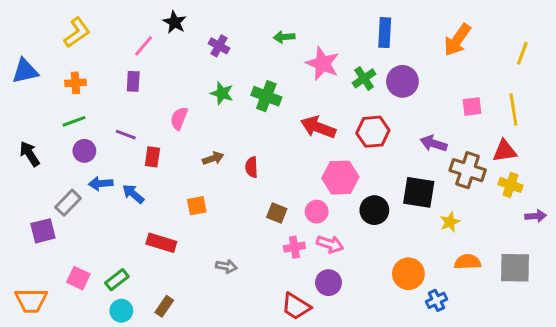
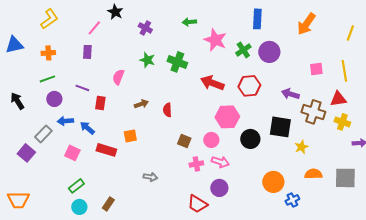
purple square: (43, 231) -> (26, 153), turned -36
red rectangle: (161, 243) -> (106, 150), moved
pink square: (78, 278) -> (72, 153), moved

